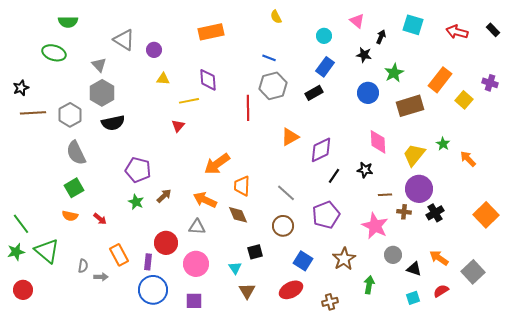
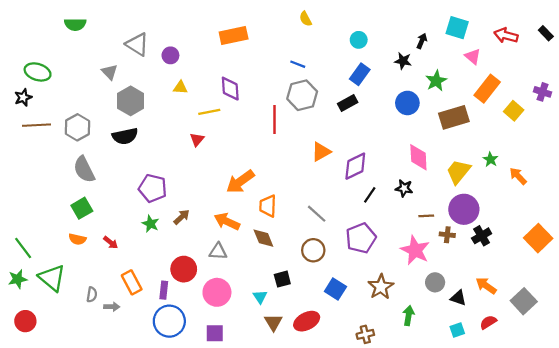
pink triangle: (357, 21) -> (473, 56), moved
green ellipse: (54, 53) -> (38, 72), moved
gray hexagon: (102, 93) -> (131, 101), moved
red ellipse: (291, 290) -> (307, 321), moved

